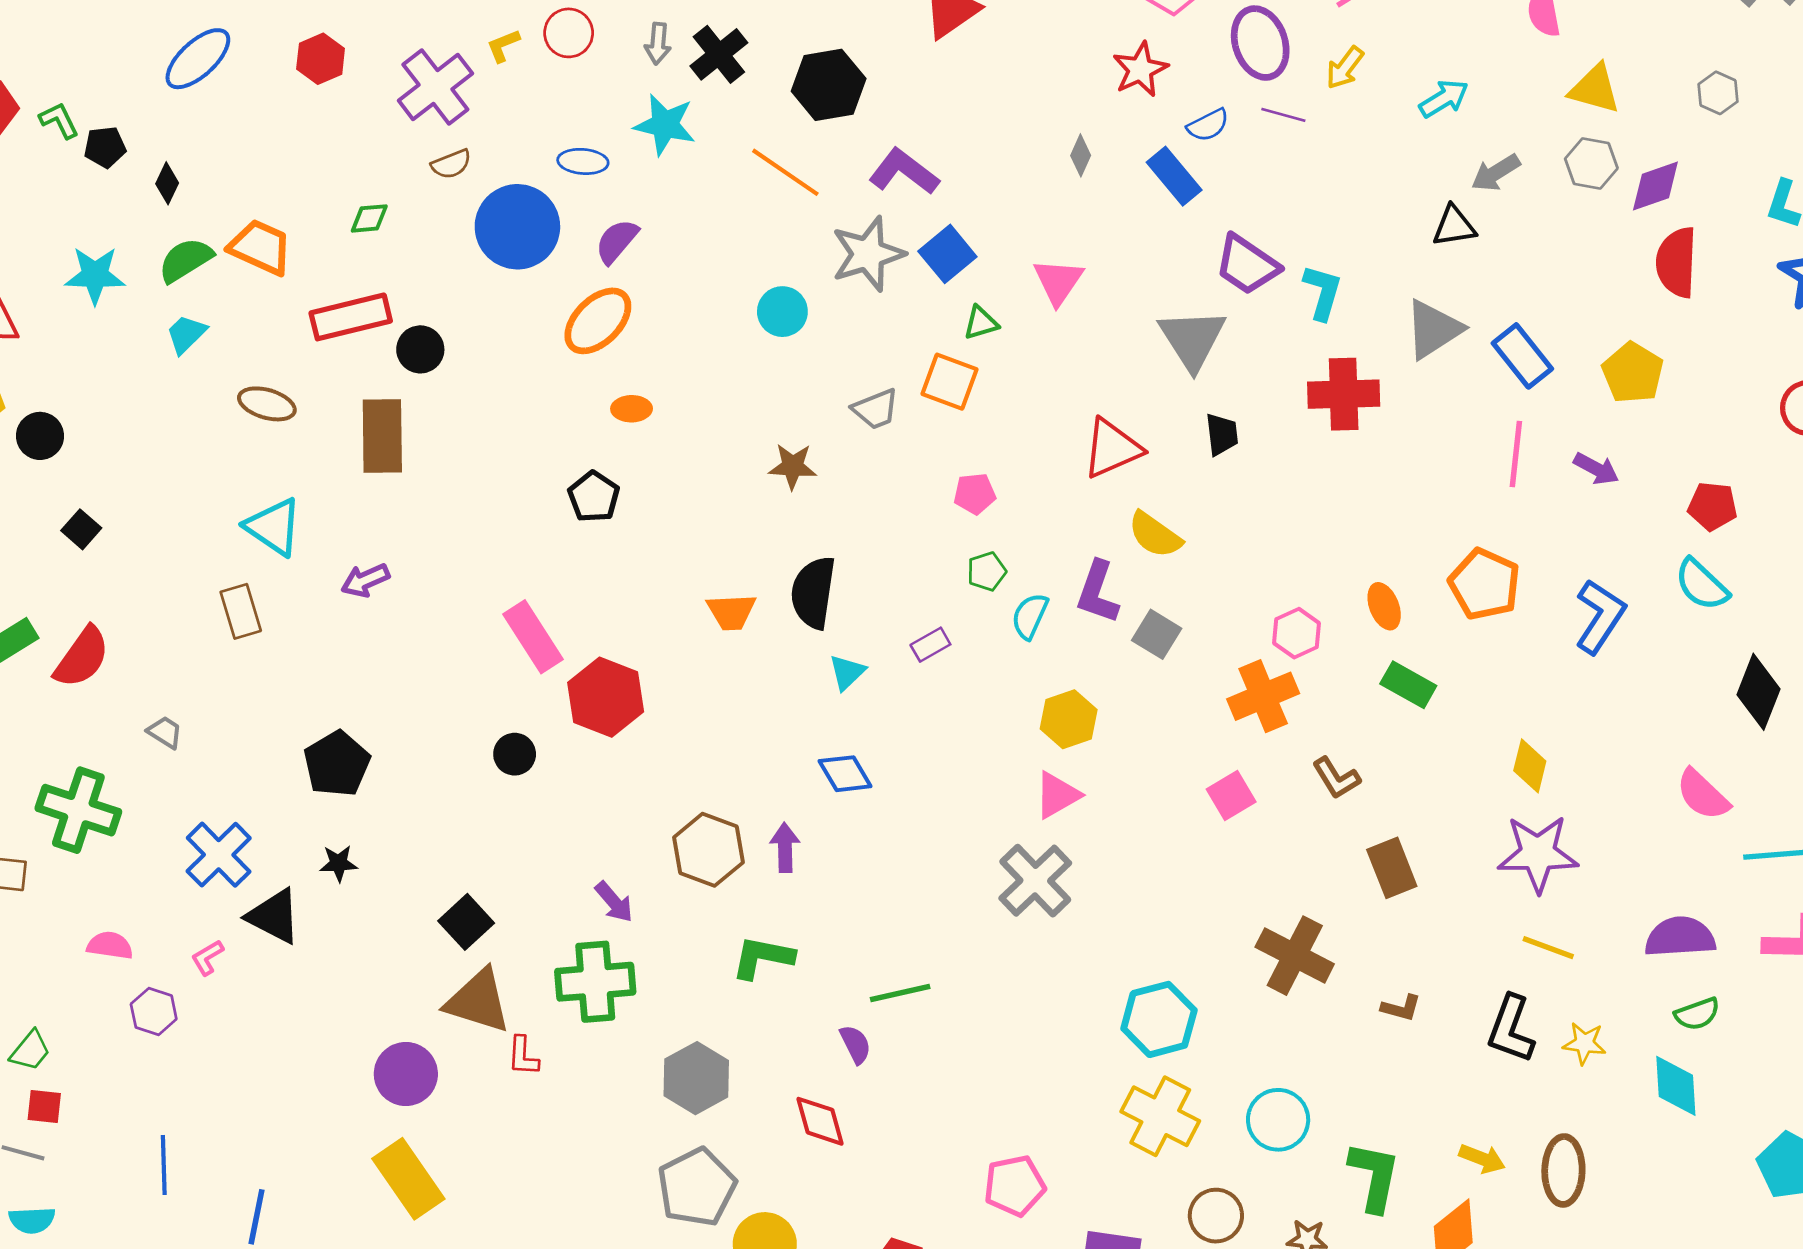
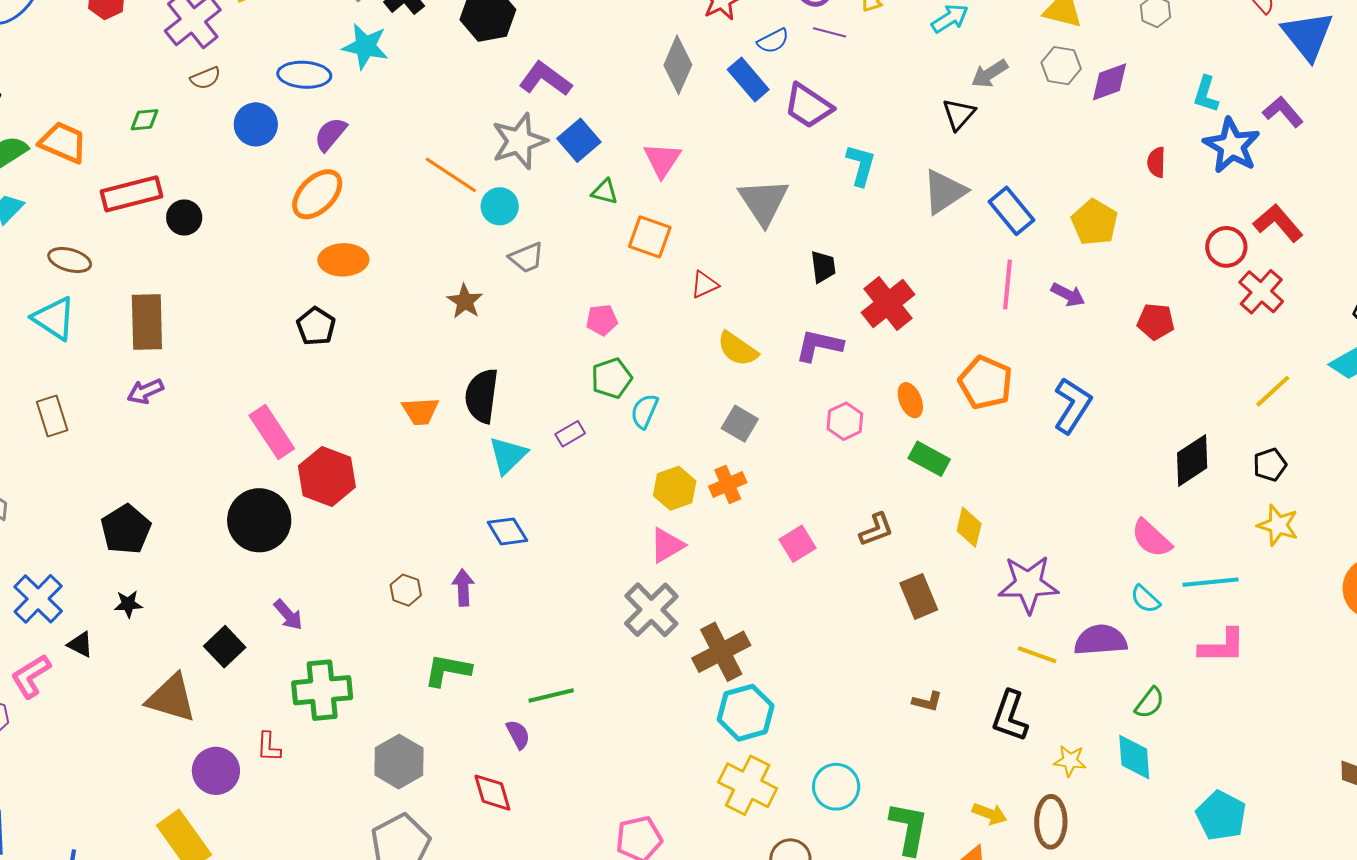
gray diamond: (1081, 155) -> (678, 65), size x1.8
blue ellipse: (583, 161) -> (304, 75), size x1.4
orange line: (785, 172) -> (451, 175), moved
black triangle: (1454, 226) -> (959, 114), turned -39
blue circle: (517, 227) -> (256, 124), size x0.7
red semicircle: (1677, 262) -> (1156, 162), moved, size x0.6
purple trapezoid: (1247, 265) -> (808, 106), moved
cyan circle: (782, 312) -> (500, 206), moved
green triangle: (981, 323) -> (605, 192), turned 32
orange square: (949, 382) -> (650, 237), moved
red cross: (1344, 394) -> (888, 304), moved, turned -36
orange ellipse: (632, 409) -> (343, 260), size x1.6
black trapezoid: (1222, 434) -> (823, 267), moved
brown rectangle: (382, 436) -> (147, 322), moved
red triangle: (1112, 448) -> (704, 285), size x0.6
brown star: (793, 466) -> (465, 301), turned 30
cyan triangle: (274, 527) -> (54, 318), moved
green pentagon: (987, 571) -> (612, 378), size x1.4
cyan semicircle: (1702, 585) -> (1145, 599), moved, size x0.7
purple L-shape: (1098, 592) -> (819, 345), moved, turned 84
cyan triangle: (847, 672) -> (508, 455), size x1.4
black diamond: (1758, 692) -> (1192, 460), turned 36
orange cross: (1263, 696) -> (728, 484), moved, size x0.7
black circle: (515, 754) -> (259, 520), size x2.0
yellow diamond: (1530, 766) -> (969, 527), moved
brown L-shape: (1336, 778) -> (876, 530), turned -78
brown hexagon: (708, 850) -> (406, 590), size x0.6
purple arrow: (614, 902) -> (288, 615), moved
black triangle: (274, 916) -> (80, 645), size x0.6
purple semicircle: (1680, 937) -> (1101, 640), moved
brown cross: (1295, 956) -> (721, 652), moved, turned 36
pink L-shape: (207, 957) -> (31, 676), size x1.6
brown triangle: (478, 1001) -> (171, 698), moved
green semicircle: (1697, 1014) -> (1150, 703), turned -32
yellow star: (1584, 1043) -> (1070, 761), moved
purple circle: (406, 1074) -> (216, 771), moved

